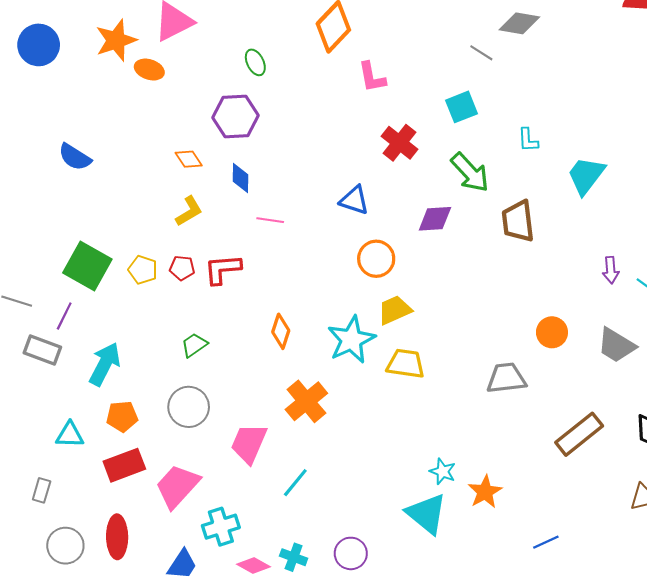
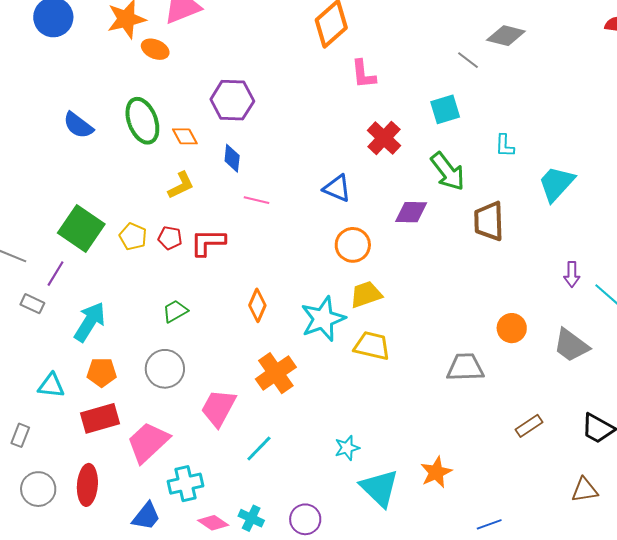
green ellipse: (255, 62) -> (142, 121), moved, size x1.8
gray rectangle: (42, 350) -> (32, 304), size x0.7
brown rectangle: (579, 434) -> (529, 426), size x0.6
cyan star: (443, 471) -> (347, 448), moved, turned 30

